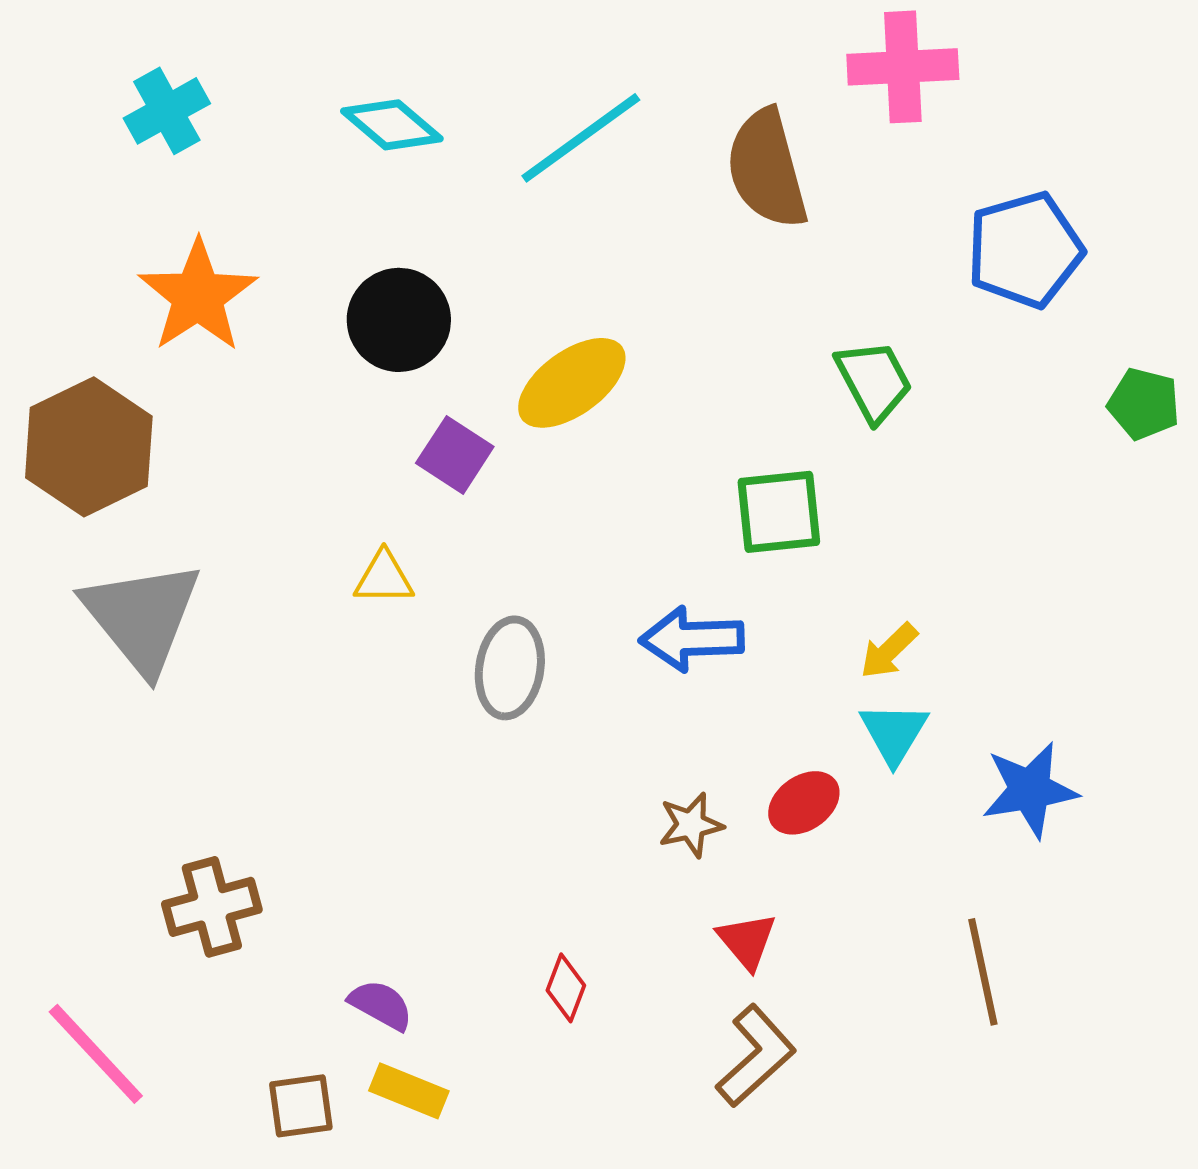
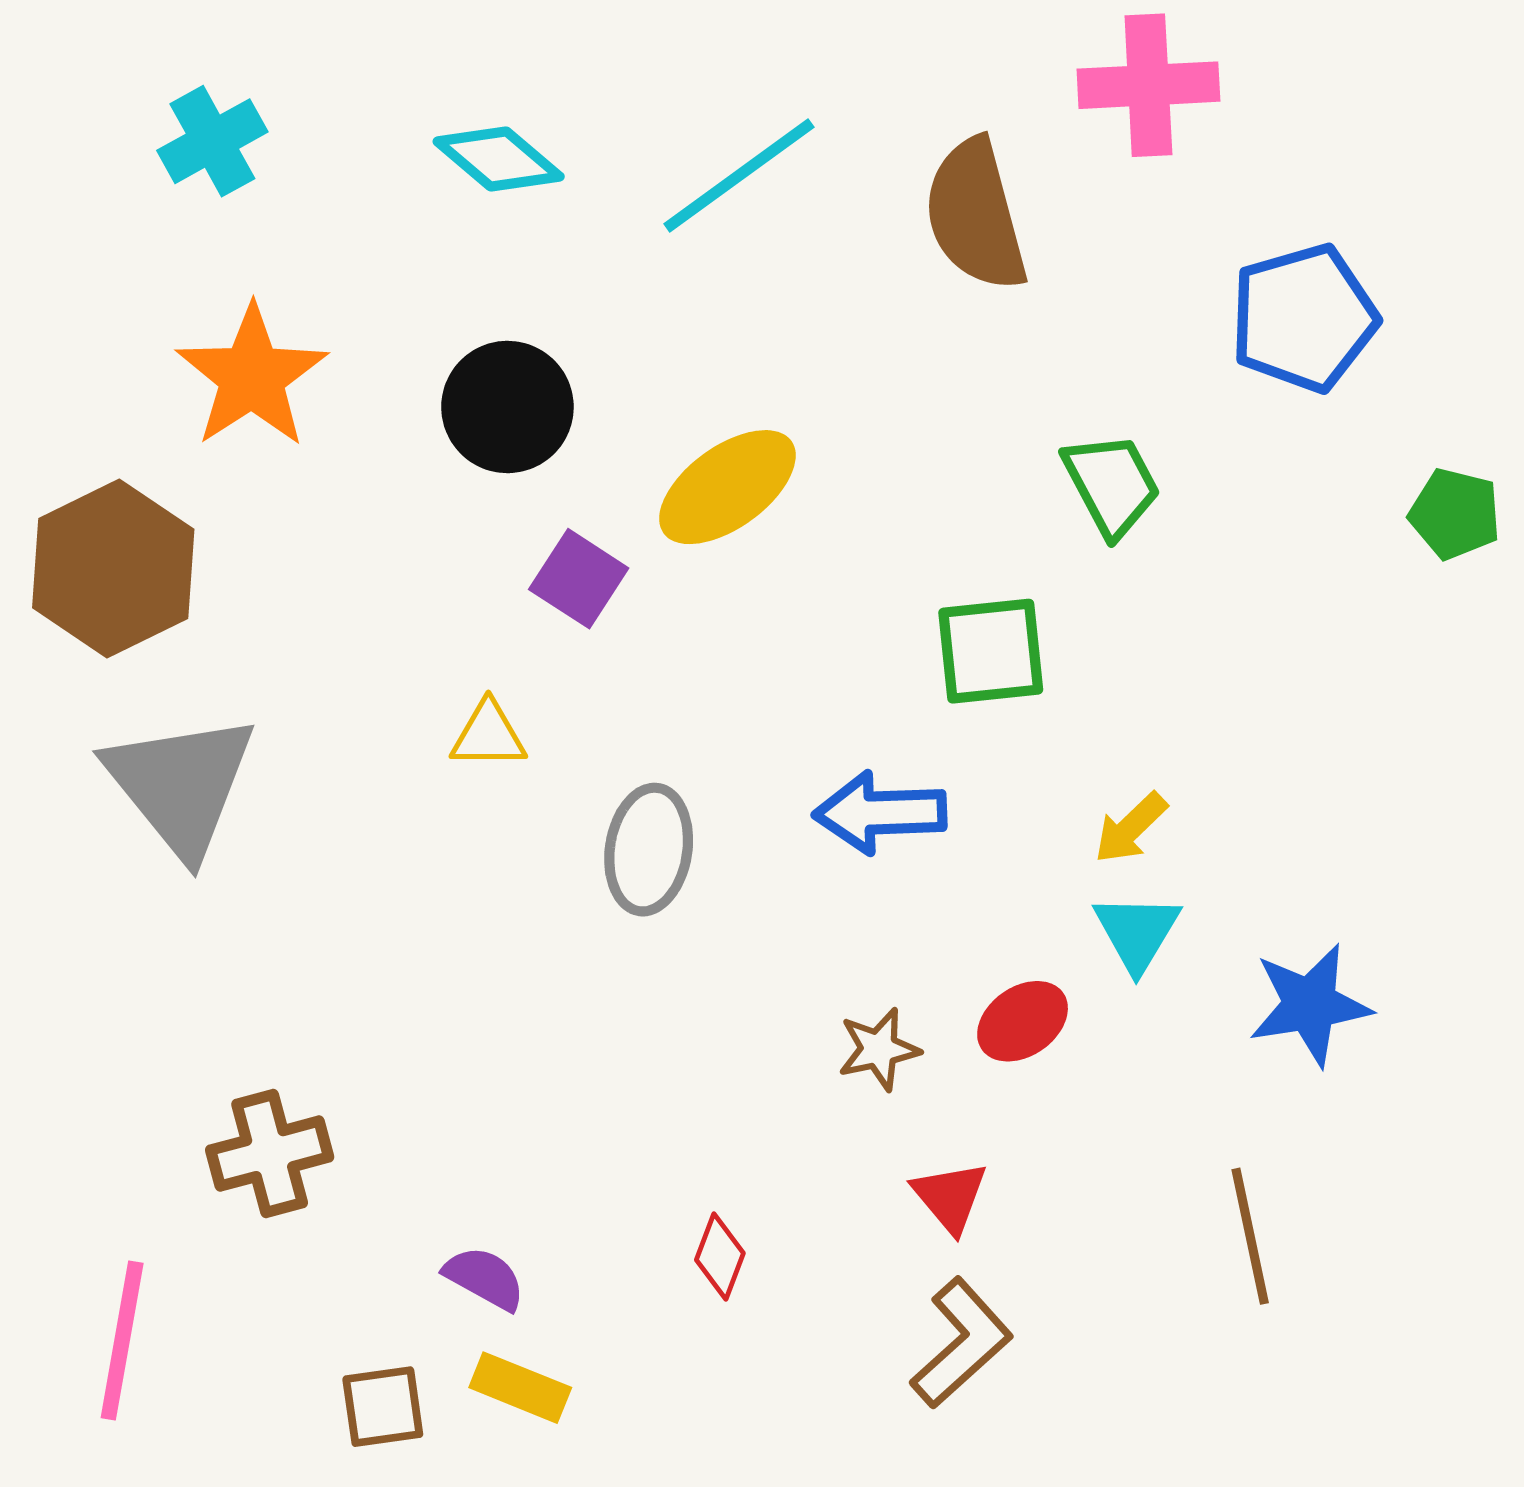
pink line: (96, 1054) -> (122, 1340), turned 53

